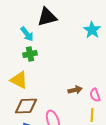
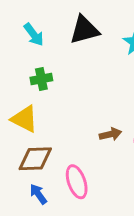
black triangle: (47, 17) -> (84, 30), moved
cyan arrow: (27, 34) -> (34, 35), moved

